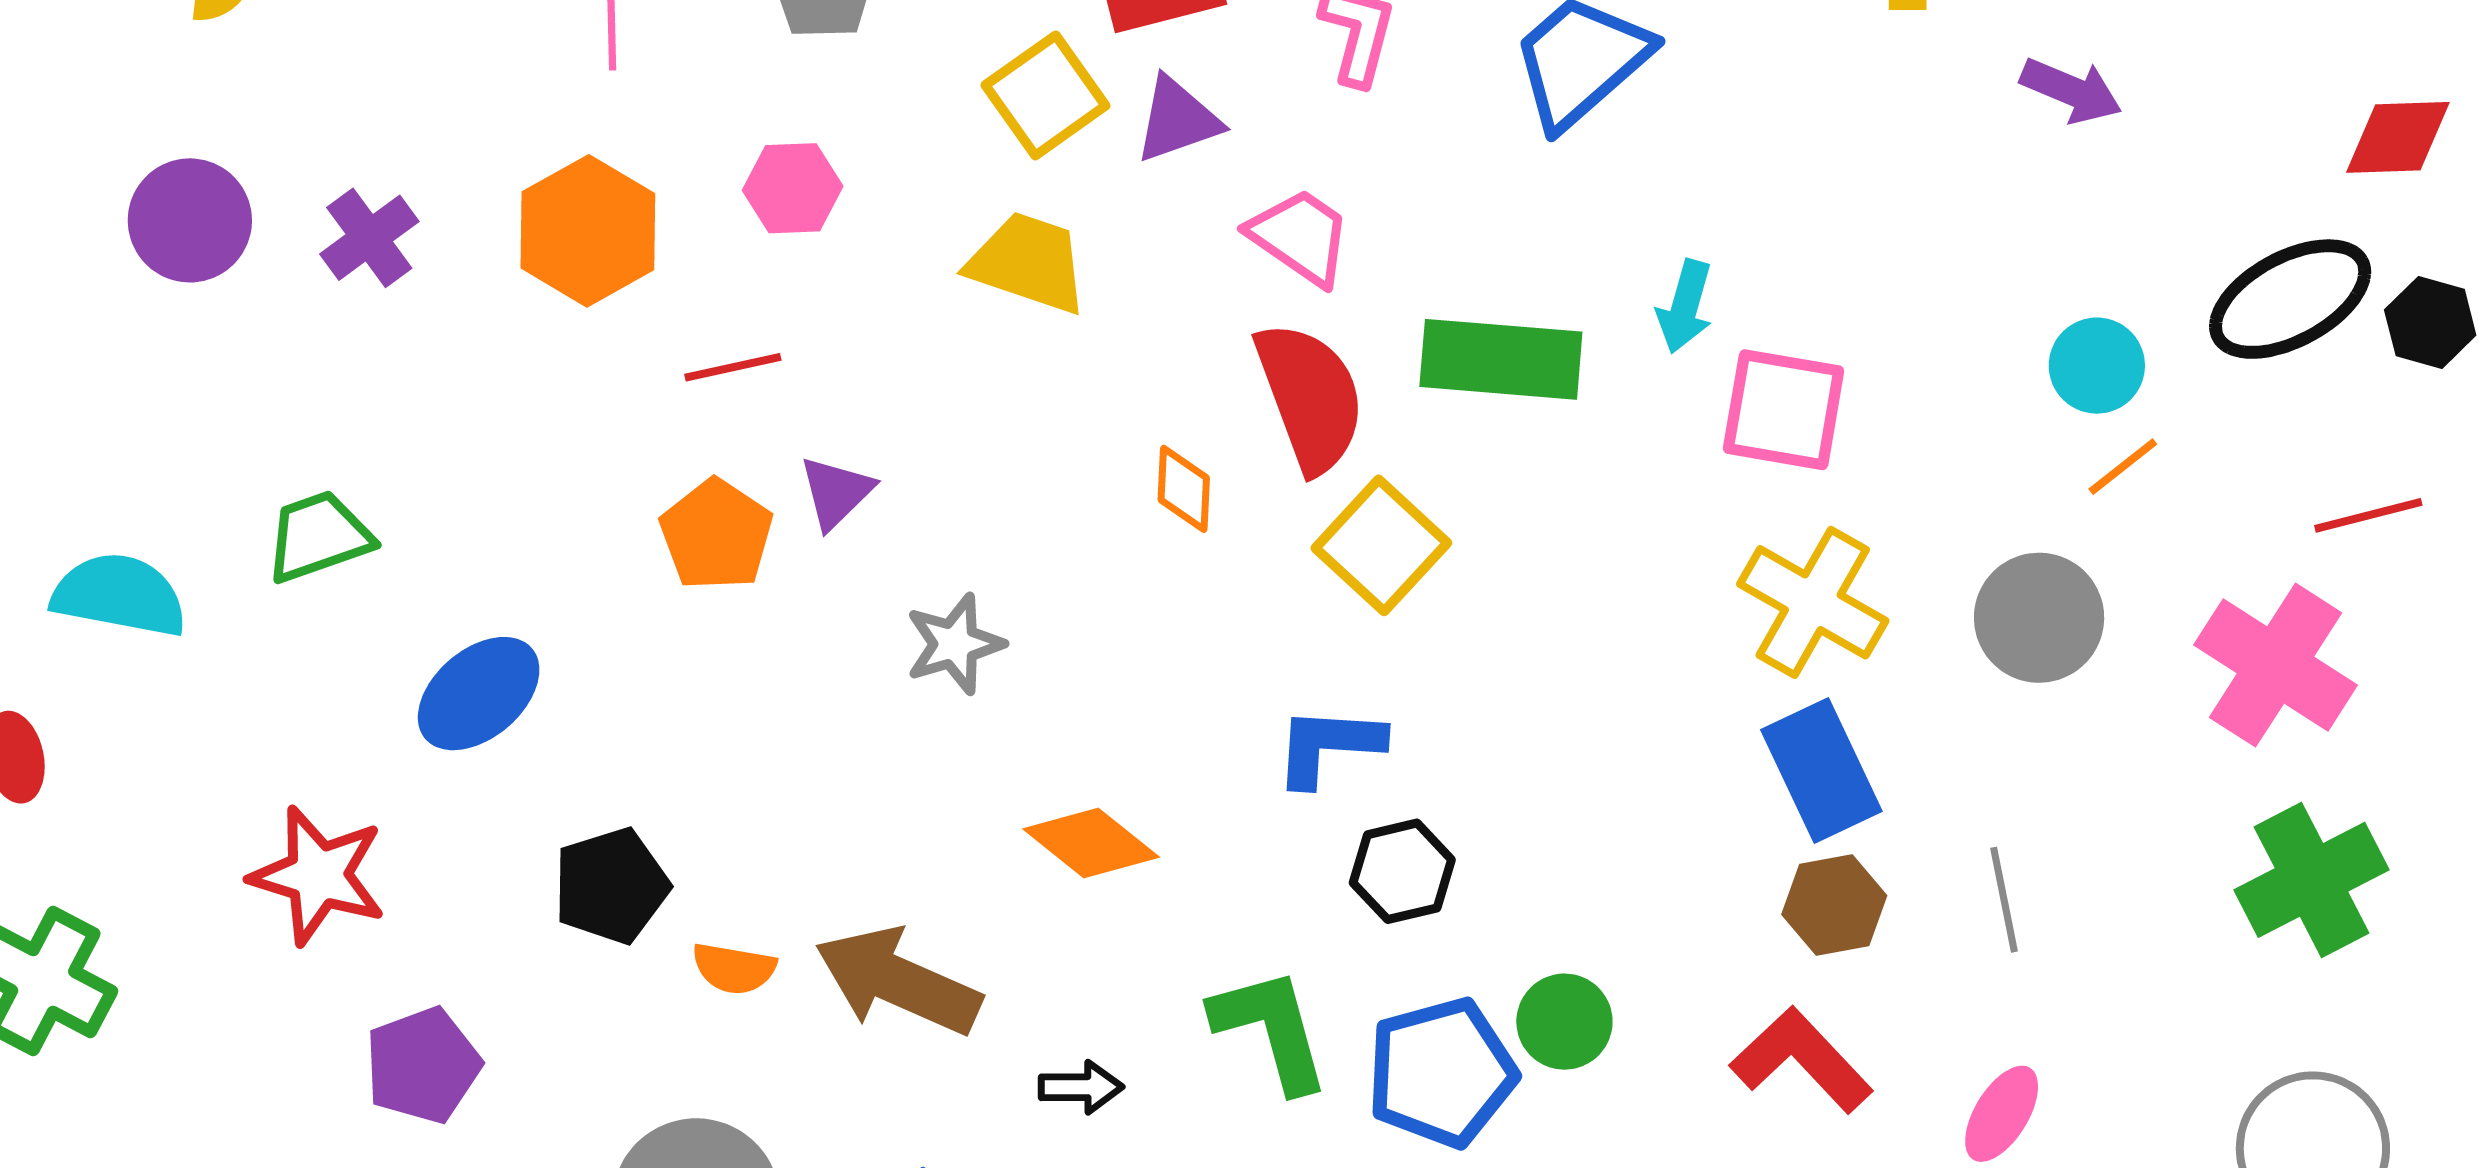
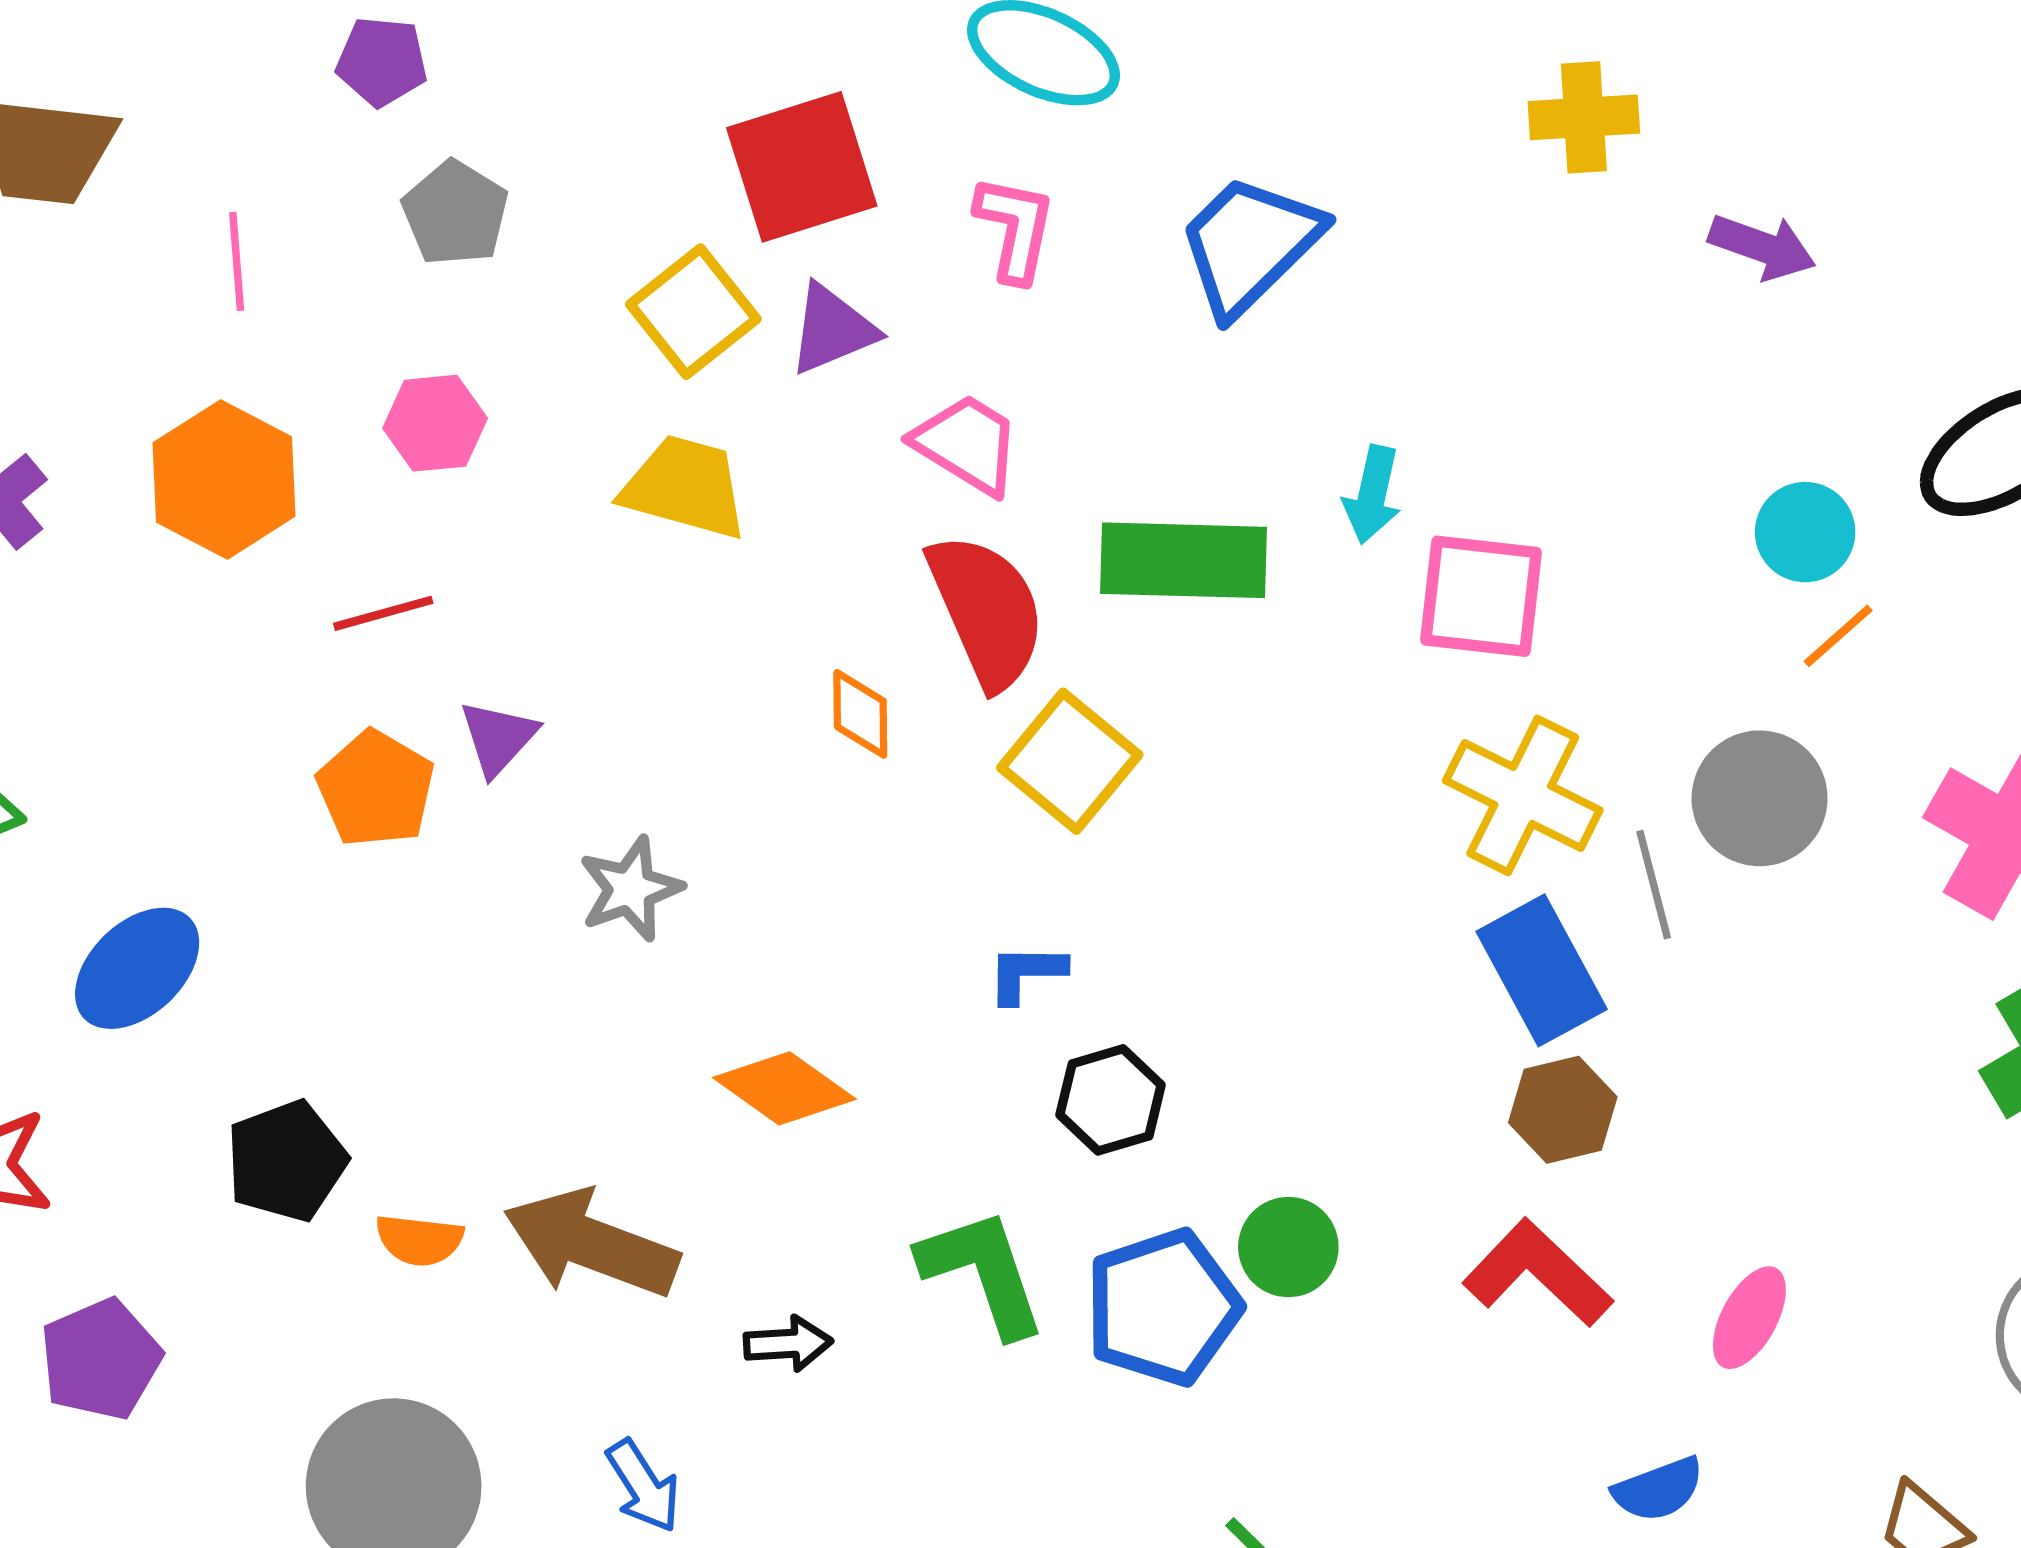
blue L-shape: (1328, 746) -> (1026, 973), size x0.7
gray line: (2004, 900) -> (1654, 885), moved

